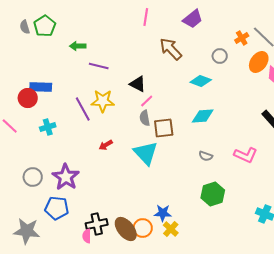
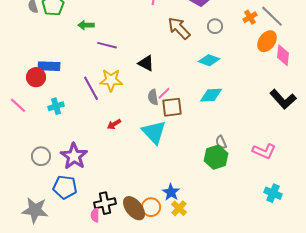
gray circle: (220, 56) -> (215, 26), moved
pink line: (147, 101) -> (164, 93), moved
pink L-shape: (246, 155) -> (264, 151), moved
gray semicircle: (206, 156) -> (221, 142), moved, turned 48
green hexagon: (213, 194) -> (216, 157), moved
blue star: (163, 213) -> (171, 192), turned 30

